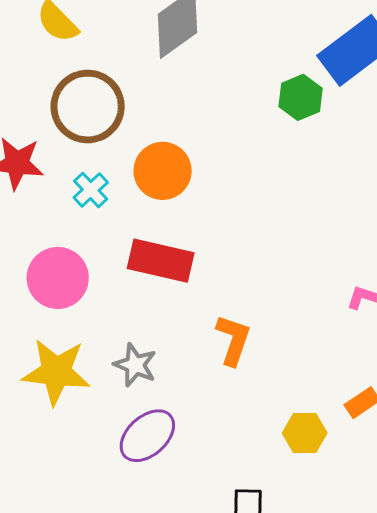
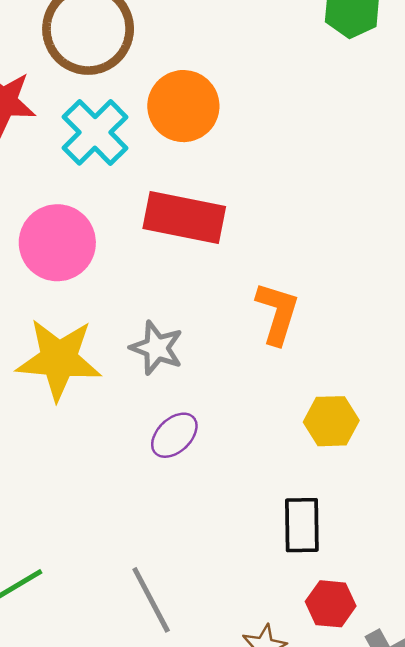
cyan cross: (91, 190) -> (95, 132), size x1.5
yellow hexagon: (305, 433) -> (331, 421), moved
purple ellipse: (147, 436) -> (174, 435), size x0.7

